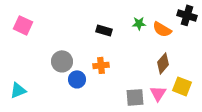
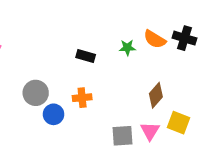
orange semicircle: (162, 29) -> (155, 39), moved

